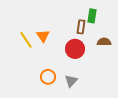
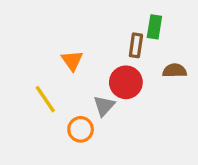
yellow line: (26, 40) -> (45, 99), moved
gray triangle: (71, 81) -> (104, 106), moved

